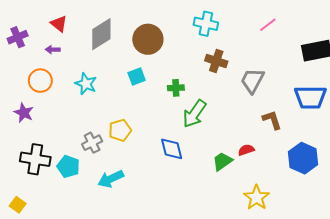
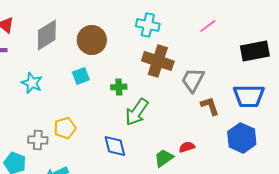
brown cross: (216, 61) -> (158, 61), size x1.4
brown L-shape: (272, 120) -> (210, 106), moved
gray cross: (92, 143) -> (38, 140), turned 30
blue hexagon: (303, 158) -> (242, 138), moved

